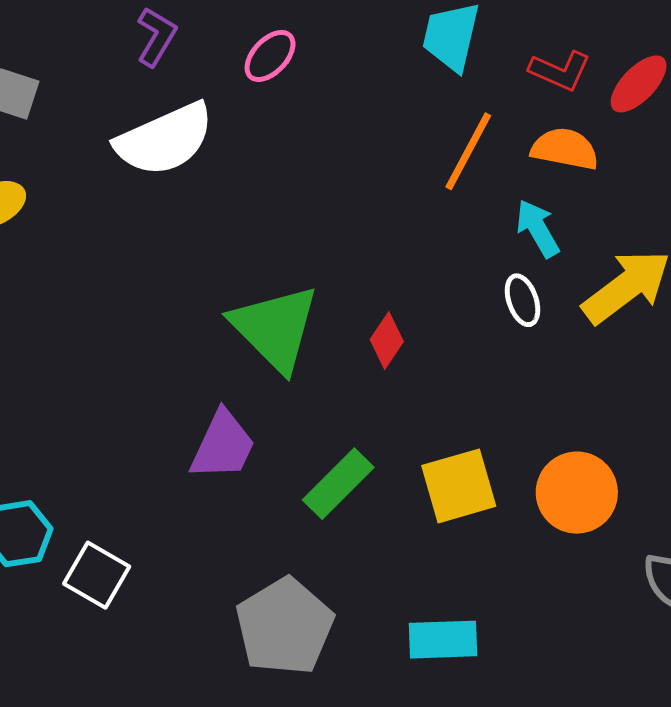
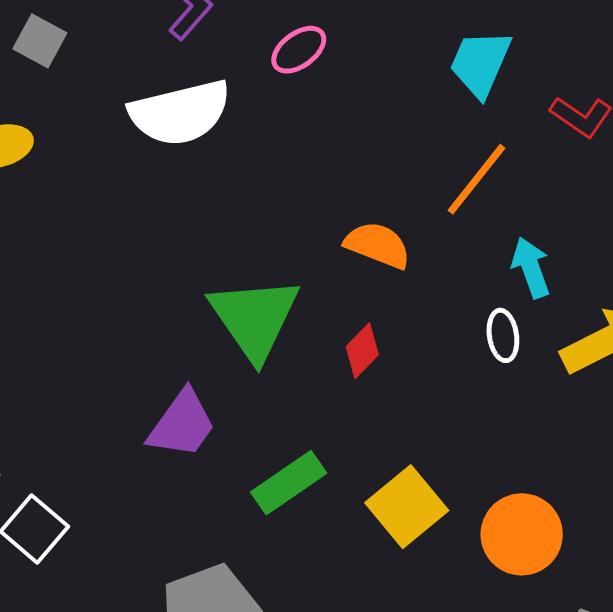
orange semicircle: (565, 149) -> (378, 245), moved
yellow square: (459, 486) -> (407, 507), turned -34

